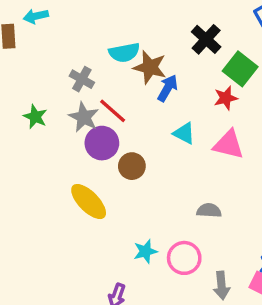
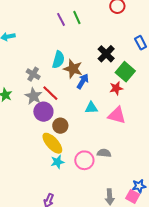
cyan semicircle: (124, 53) -> (58, 60), turned -66
cyan triangle: (184, 133) -> (91, 108), turned -32
yellow ellipse: (89, 202) -> (52, 143), moved
cyan star: (145, 251) -> (57, 162), moved
pink circle: (184, 258) -> (84, 160), moved

